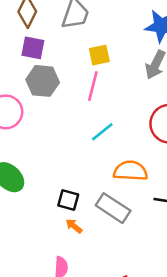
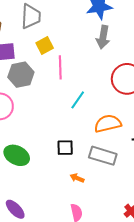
yellow square: (99, 55) -> (45, 46), moved
black square: (68, 200) -> (65, 148), moved

